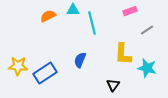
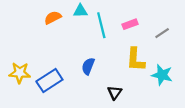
pink rectangle: (130, 11) -> (130, 24), moved
black triangle: (113, 85) -> (115, 93), moved

